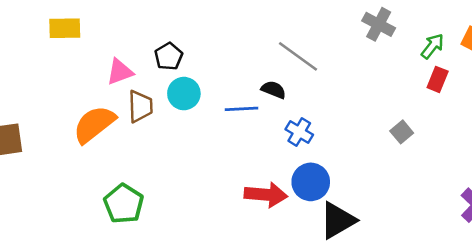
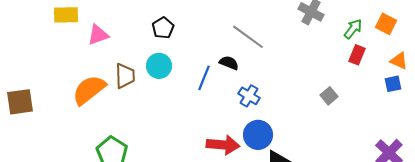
black pentagon: (169, 56) -> (163, 28), moved
pink triangle: (120, 72) -> (98, 35), moved
blue line: (242, 109) -> (204, 78), turned -65

